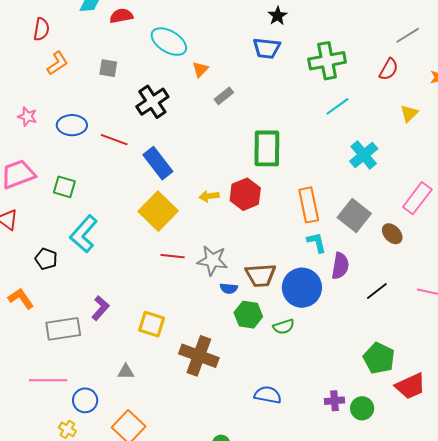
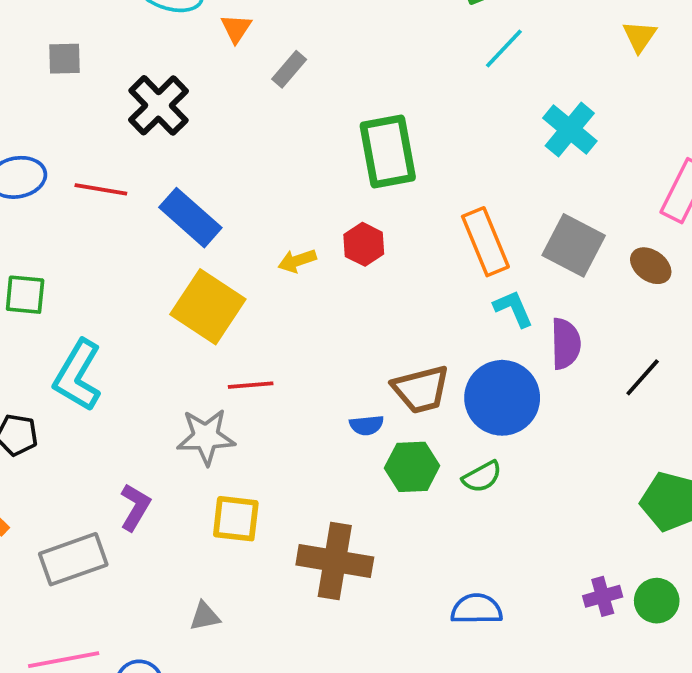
red hexagon: (245, 194) -> (364, 244), size x0.7
gray star: (212, 260) -> (206, 437), moved

